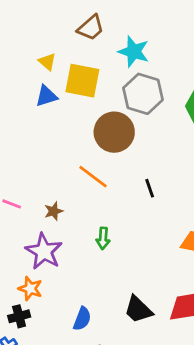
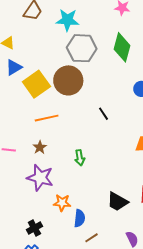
yellow square: (82, 81) -> (36, 84), moved, turned -32
orange line: (93, 177) -> (47, 118), moved, turned -35
orange star: (30, 289) -> (62, 203), moved

